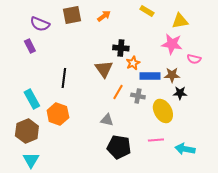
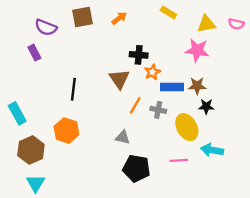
pink semicircle: (194, 59) -> (236, 24), moved
cyan rectangle: (32, 99) -> (17, 113), moved
cyan arrow: (185, 149) -> (212, 150), moved

